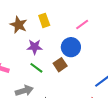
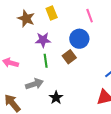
pink line: (82, 24) -> (90, 16), turned -72
green line: (36, 68) -> (46, 61), turned 48

